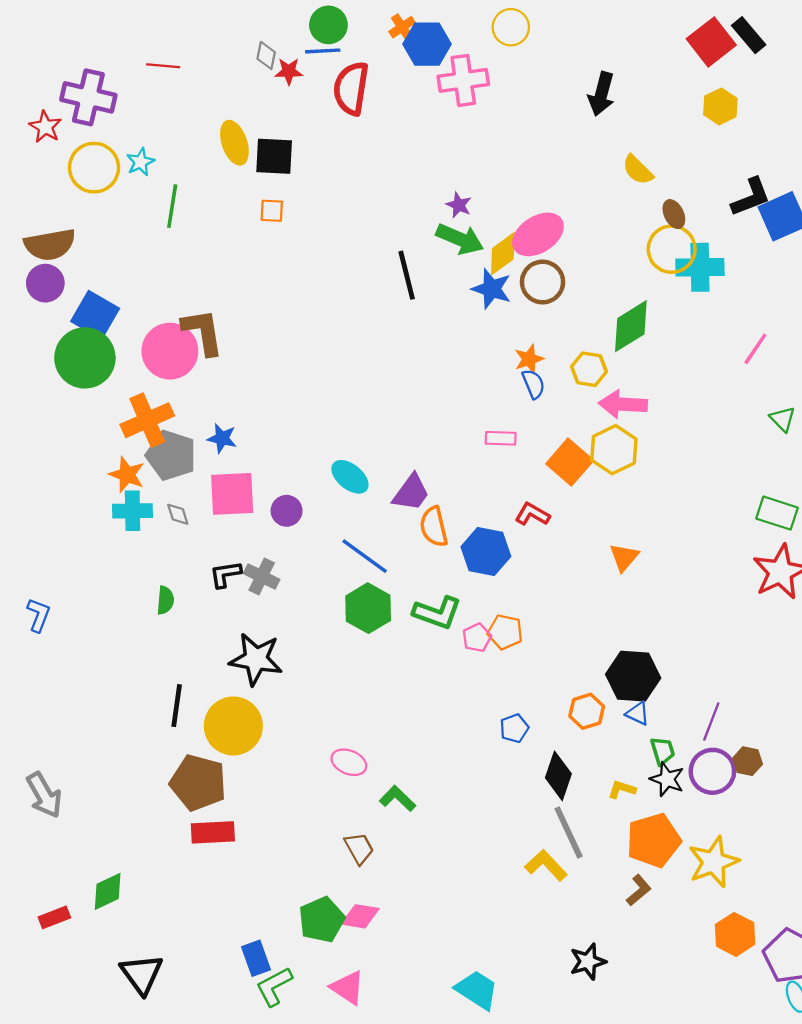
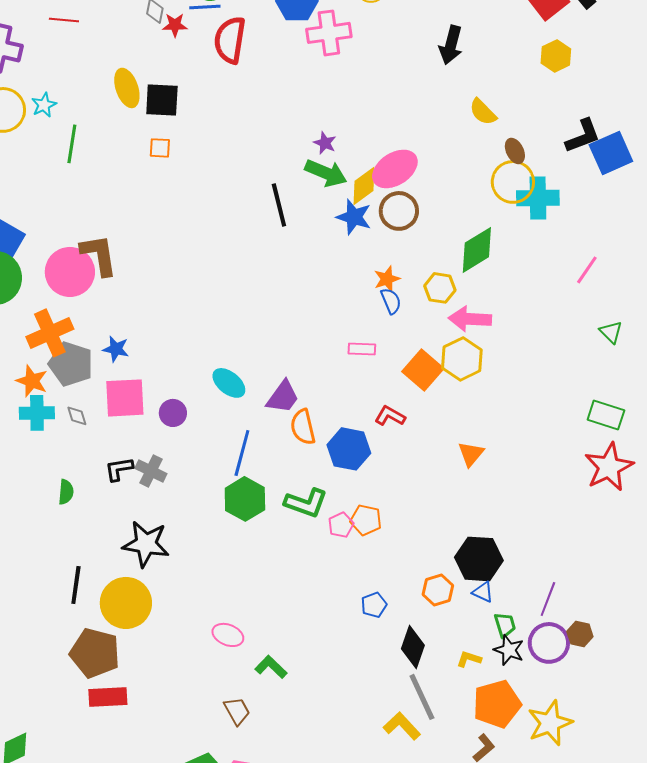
blue line: (365, 556) -> (242, 453), turned 69

